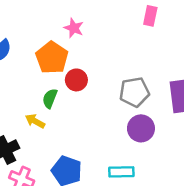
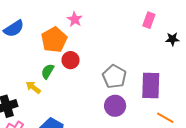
pink rectangle: (150, 16) -> (149, 20), moved
gray pentagon: (134, 92) -> (114, 77), turned 30

